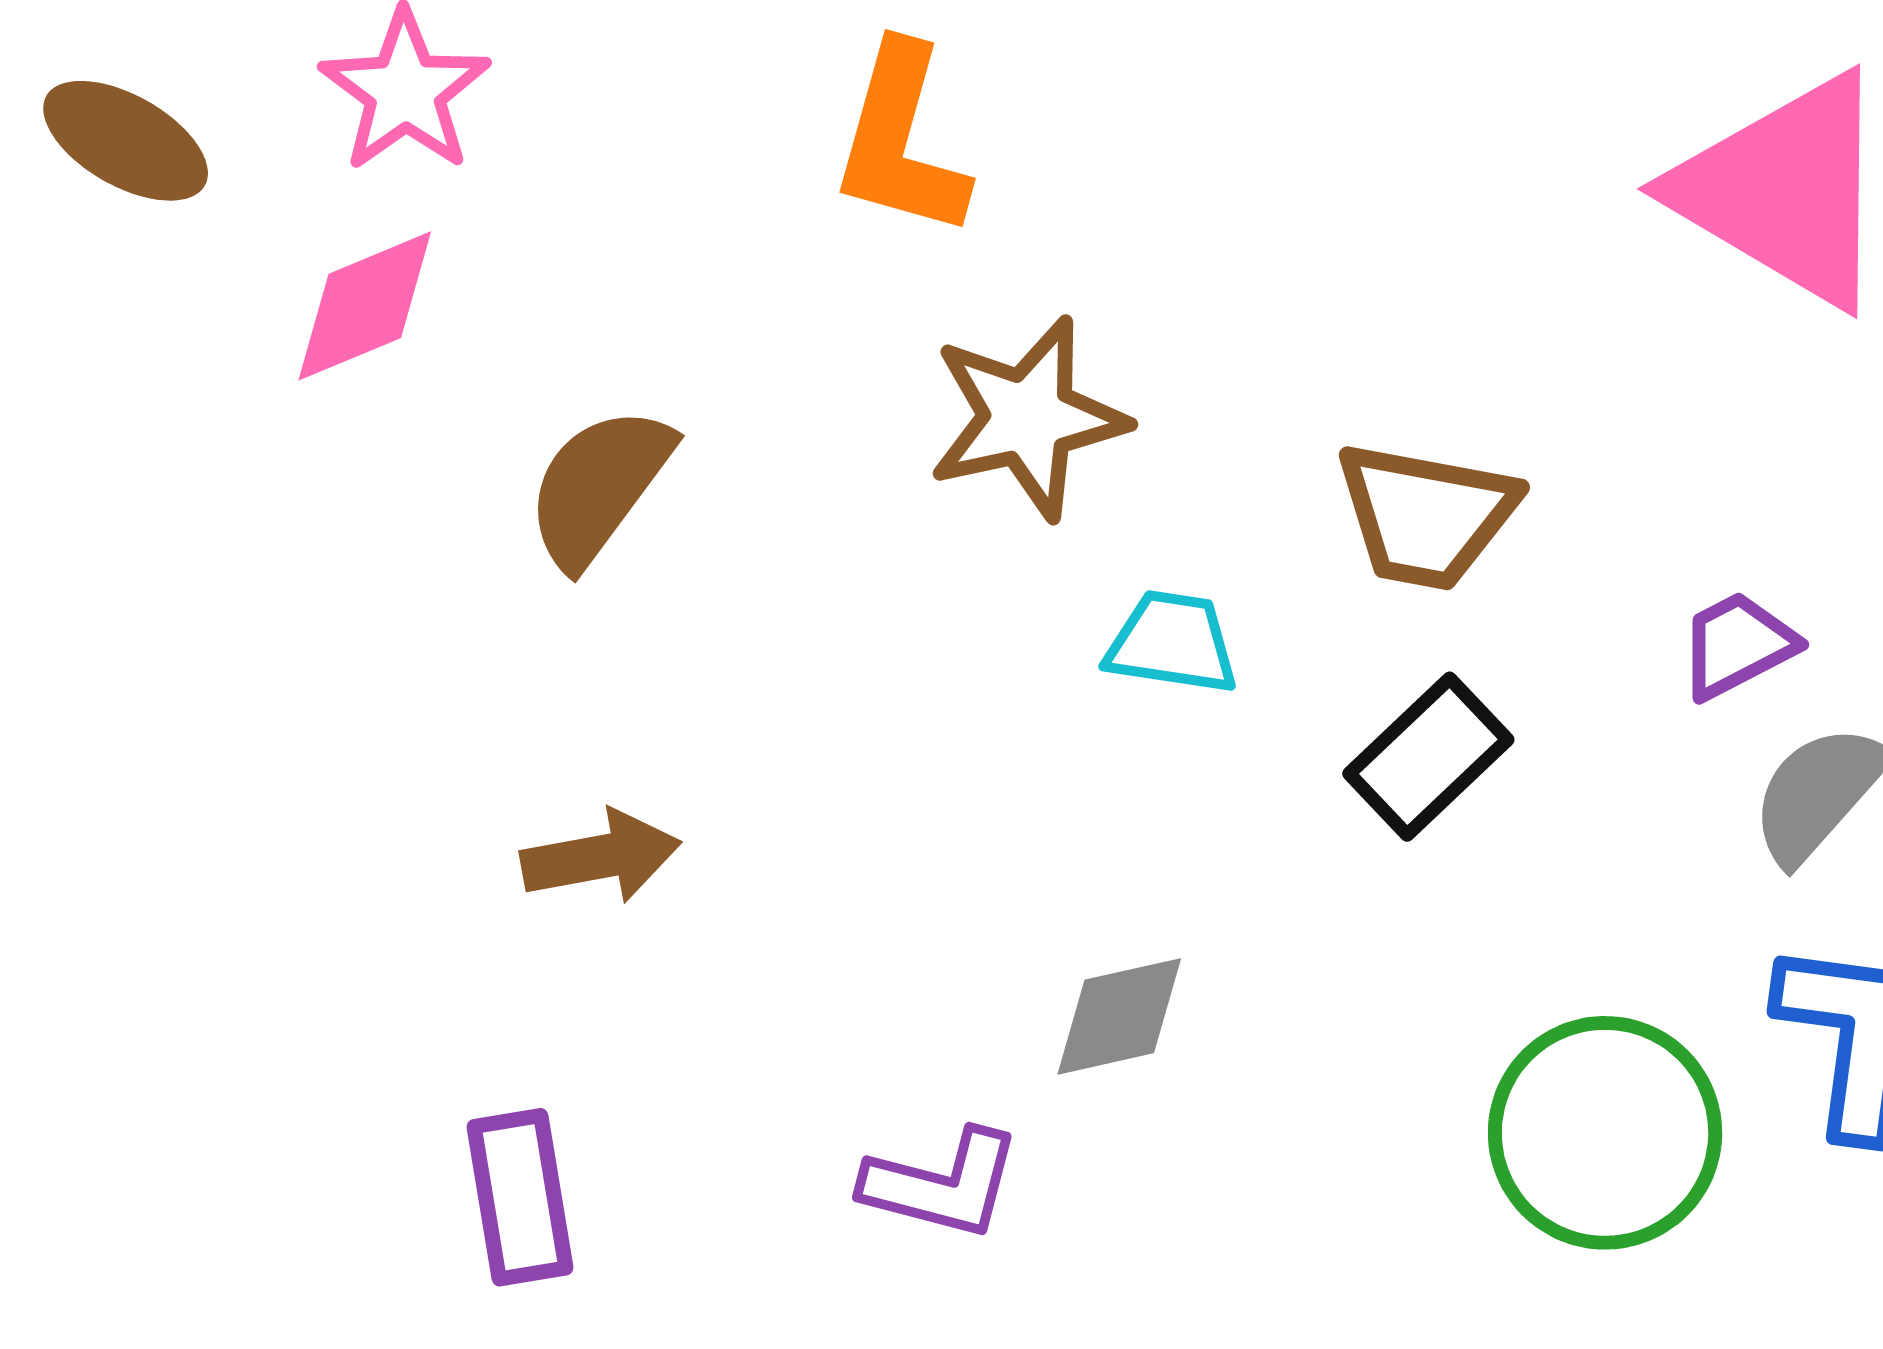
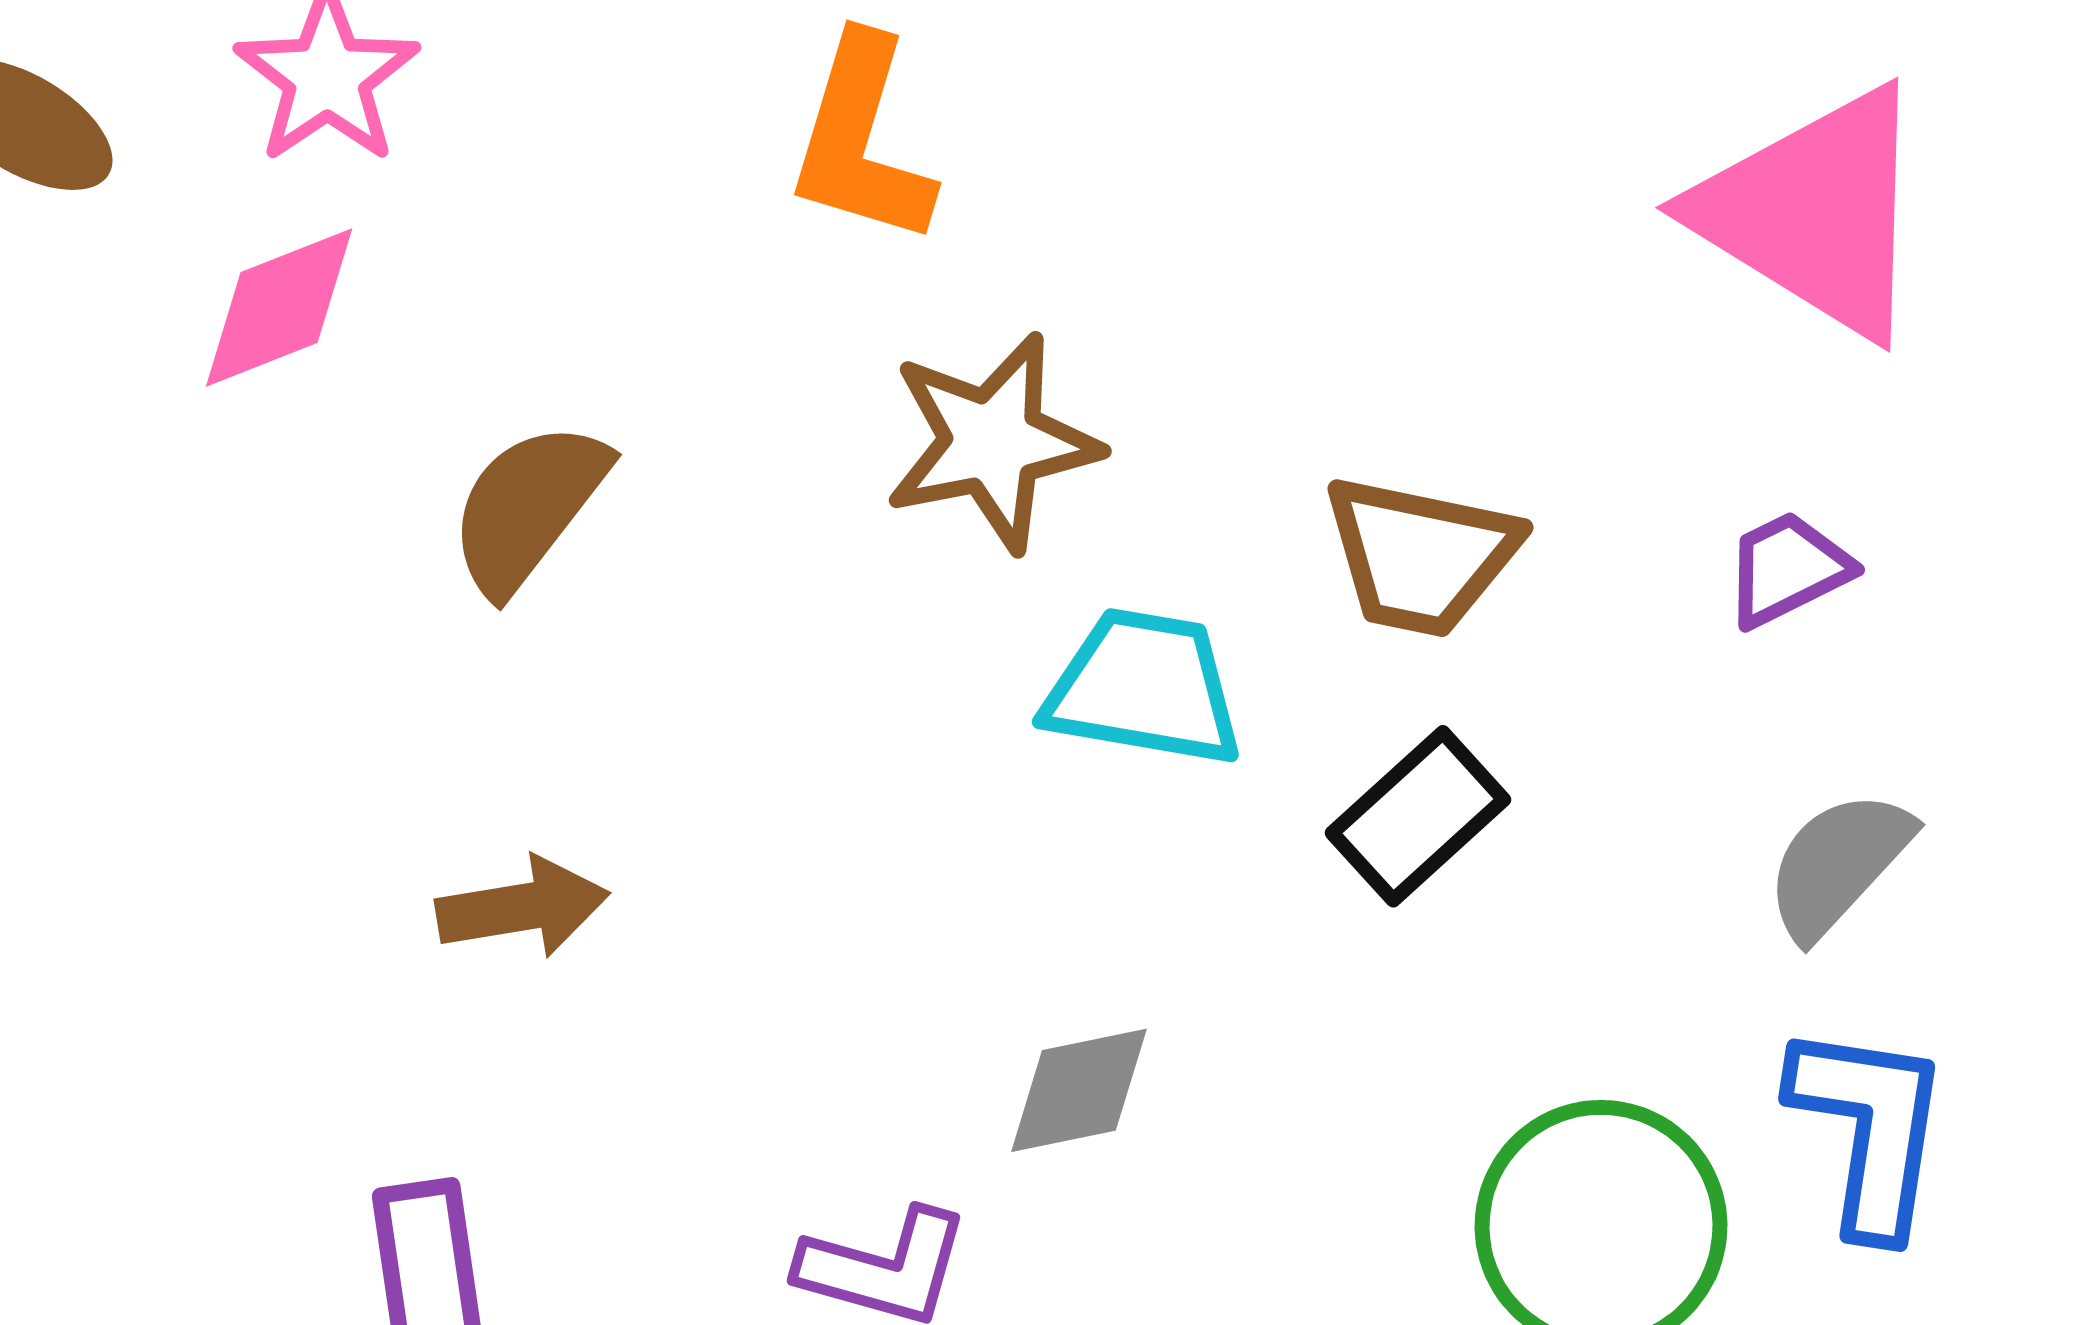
cyan trapezoid: (1172, 643) -> (1144, 688), size x1.4
purple trapezoid: (1737, 645) -> (1788, 569), moved

